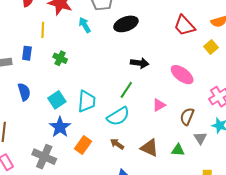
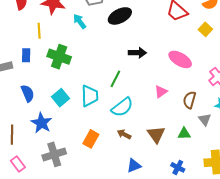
green cross: (60, 58) -> (59, 57), size x1.6
green line: (126, 90) -> (115, 79), moved
blue star: (60, 127) -> (41, 123), moved
brown triangle: (149, 148) -> (156, 135), turned 36
gray cross: (44, 157) -> (54, 154), turned -35

